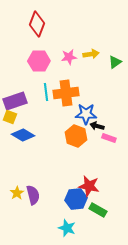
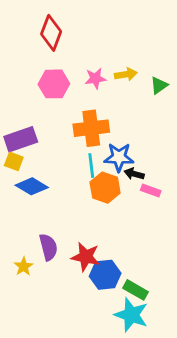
cyan line: (46, 92) -> (91, 166), moved
red star: (89, 186) -> (86, 257), moved
purple semicircle: (33, 195) -> (48, 247), moved
cyan star: (67, 228) -> (131, 315), moved, size x1.4

